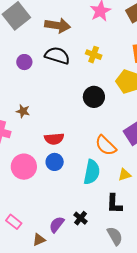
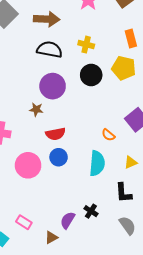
purple circle: (24, 62) -> (53, 86), moved, size x1.6
black circle: (94, 97) -> (91, 75), moved
brown star: (23, 111) -> (36, 109), moved
orange semicircle: (106, 145) -> (108, 135), size x0.6

